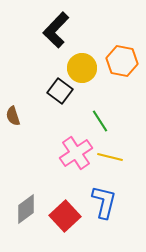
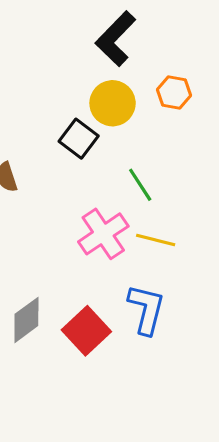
black L-shape: (56, 30) -> (116, 39), moved
orange hexagon: (122, 61) -> (174, 92), size x0.7

